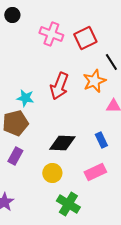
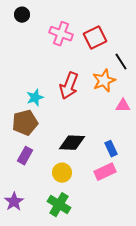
cyan star: (25, 98) -> (35, 98), turned -30
blue rectangle: (101, 140) -> (111, 149), moved
green cross: (68, 204) -> (59, 205), moved

